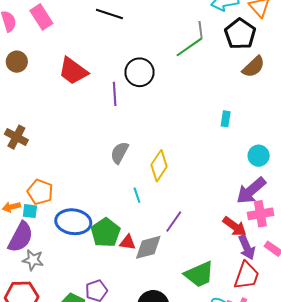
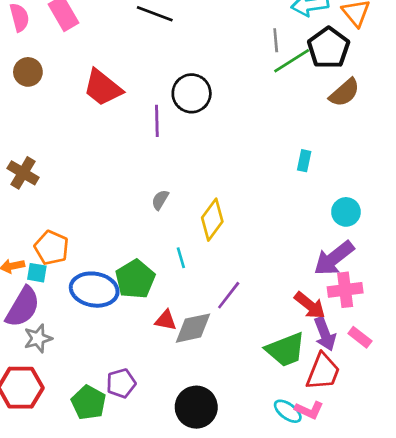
green line: (189, 47) -> (292, 61), moved
gray semicircle: (120, 153) -> (160, 200), size x0.7
green pentagon: (106, 233) -> (135, 279), moved
gray star: (33, 260) -> (38, 338), turned -30
green trapezoid: (199, 274) -> (285, 350), moved

